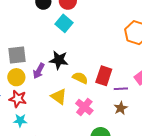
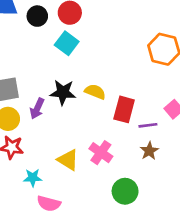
yellow semicircle: (80, 78) -> (95, 92), moved
yellow triangle: (59, 97) -> (68, 160), moved
cyan star: (20, 120) -> (33, 178), moved

